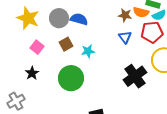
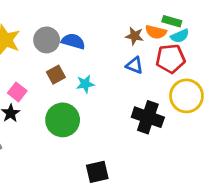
blue triangle: (125, 37) -> (135, 65), turned -32
pink square: (37, 47) -> (17, 92), moved
black cross: (135, 76) -> (148, 117), turned -35

